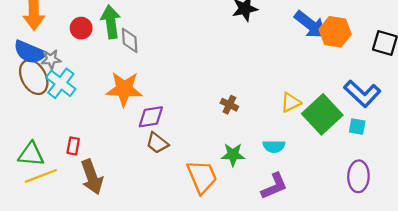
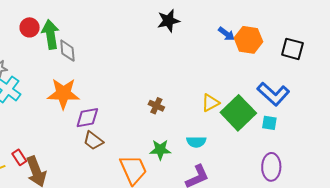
blue arrow: (310, 25) -> (226, 34), size x0.6
red circle: (81, 28) -> (30, 27), moved
red rectangle: (73, 146) -> (19, 157), moved, turned -42

